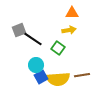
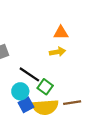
black line: (33, 39) -> (29, 74), moved
green square: (58, 48) -> (45, 87), moved

